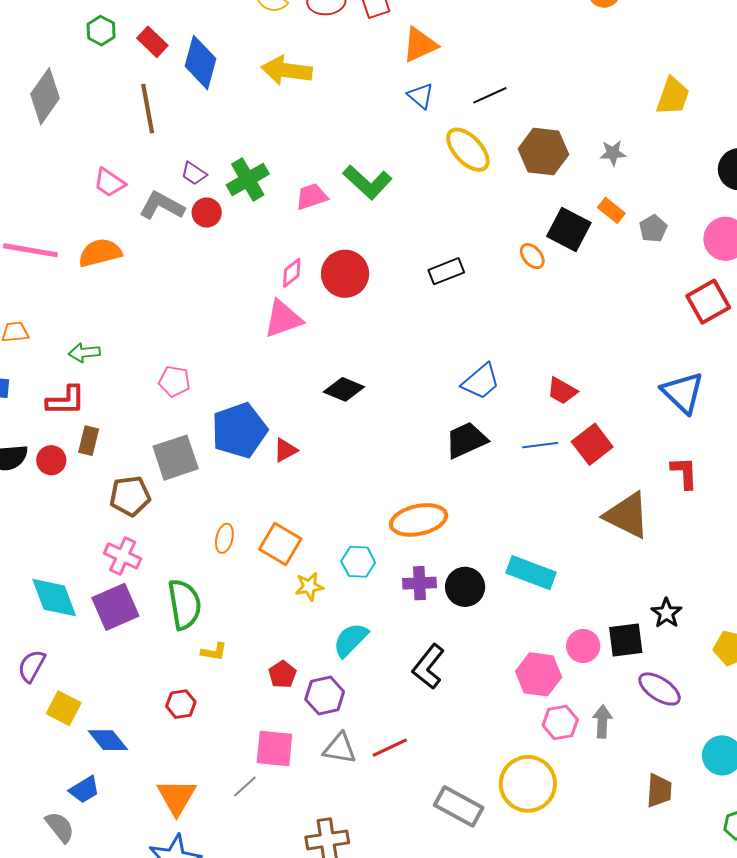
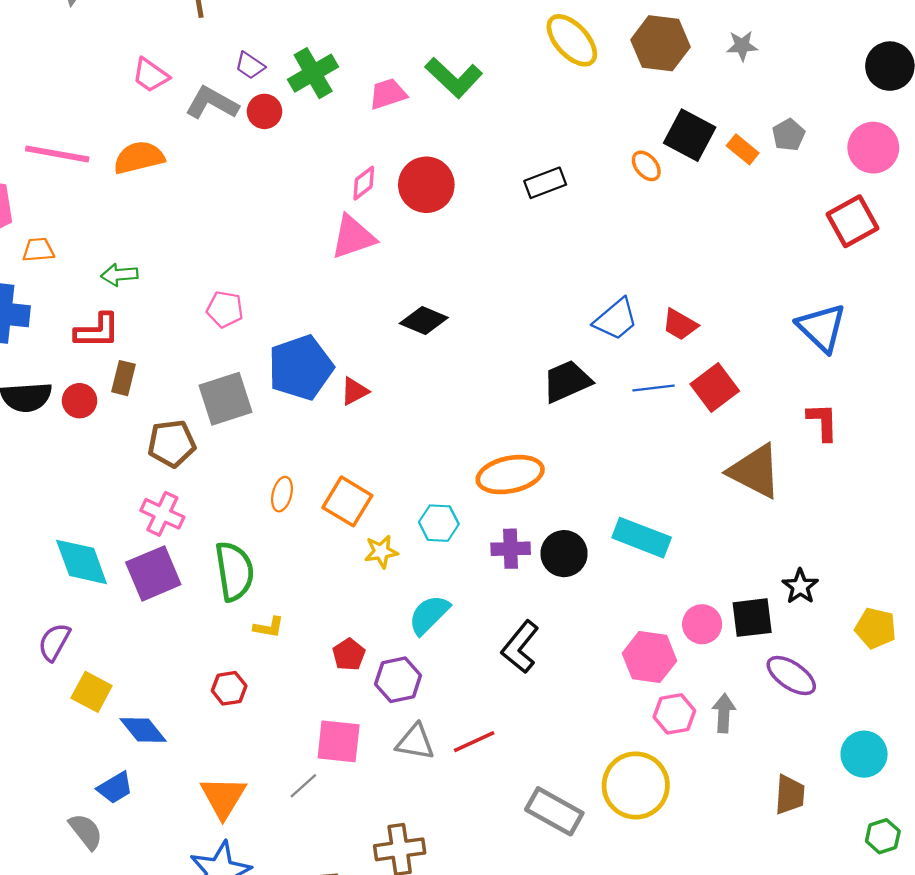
orange rectangle: (611, 210) -> (743, 149), moved
blue trapezoid: (481, 381) -> (616, 319), moved

